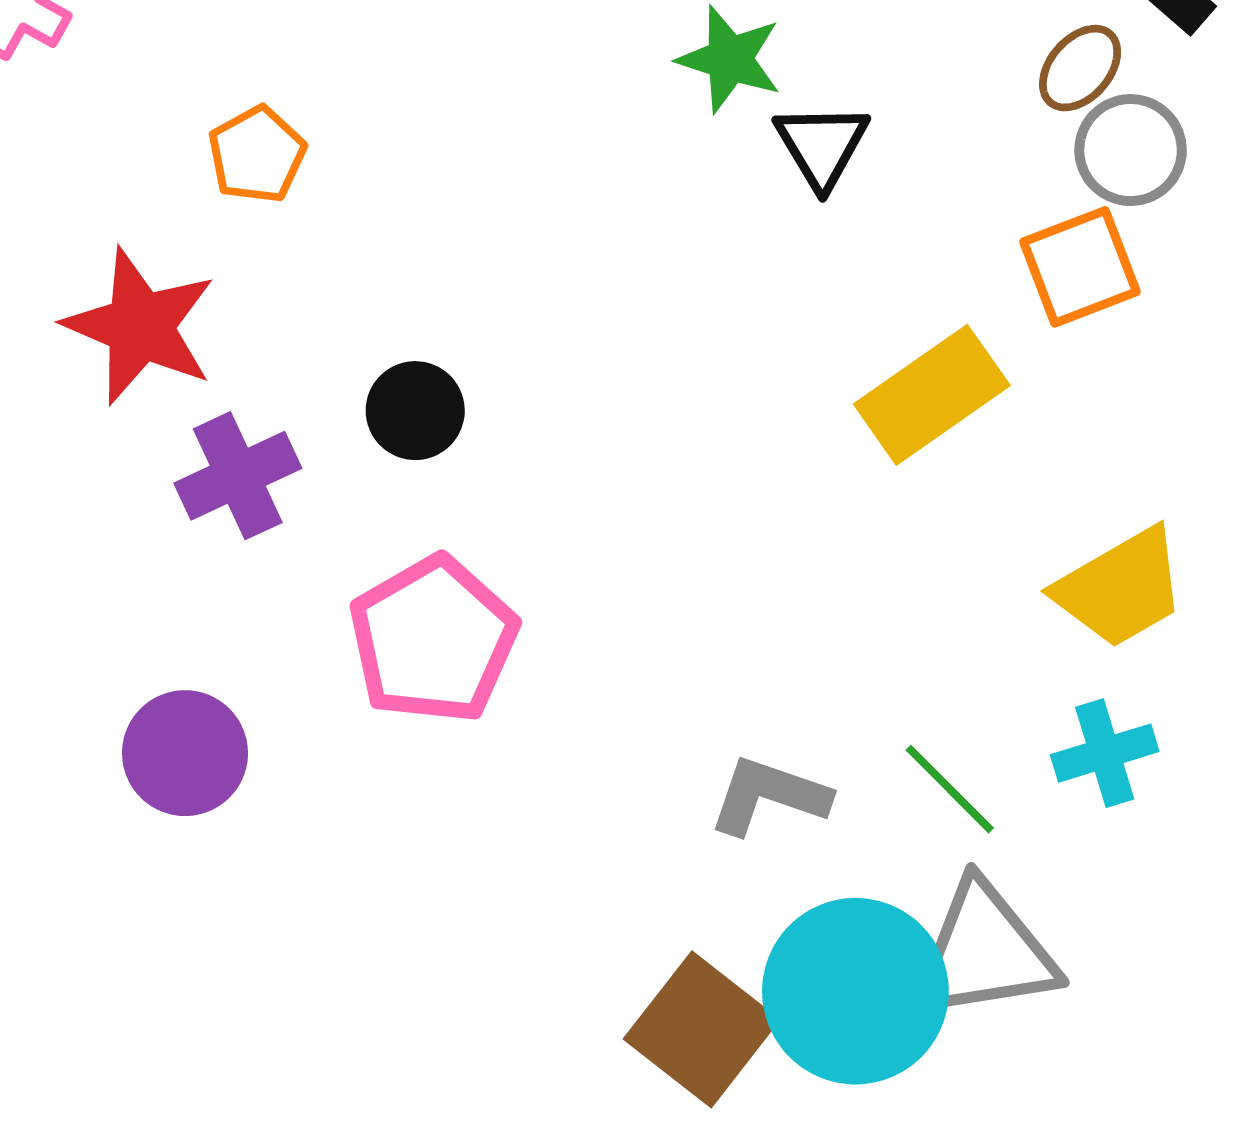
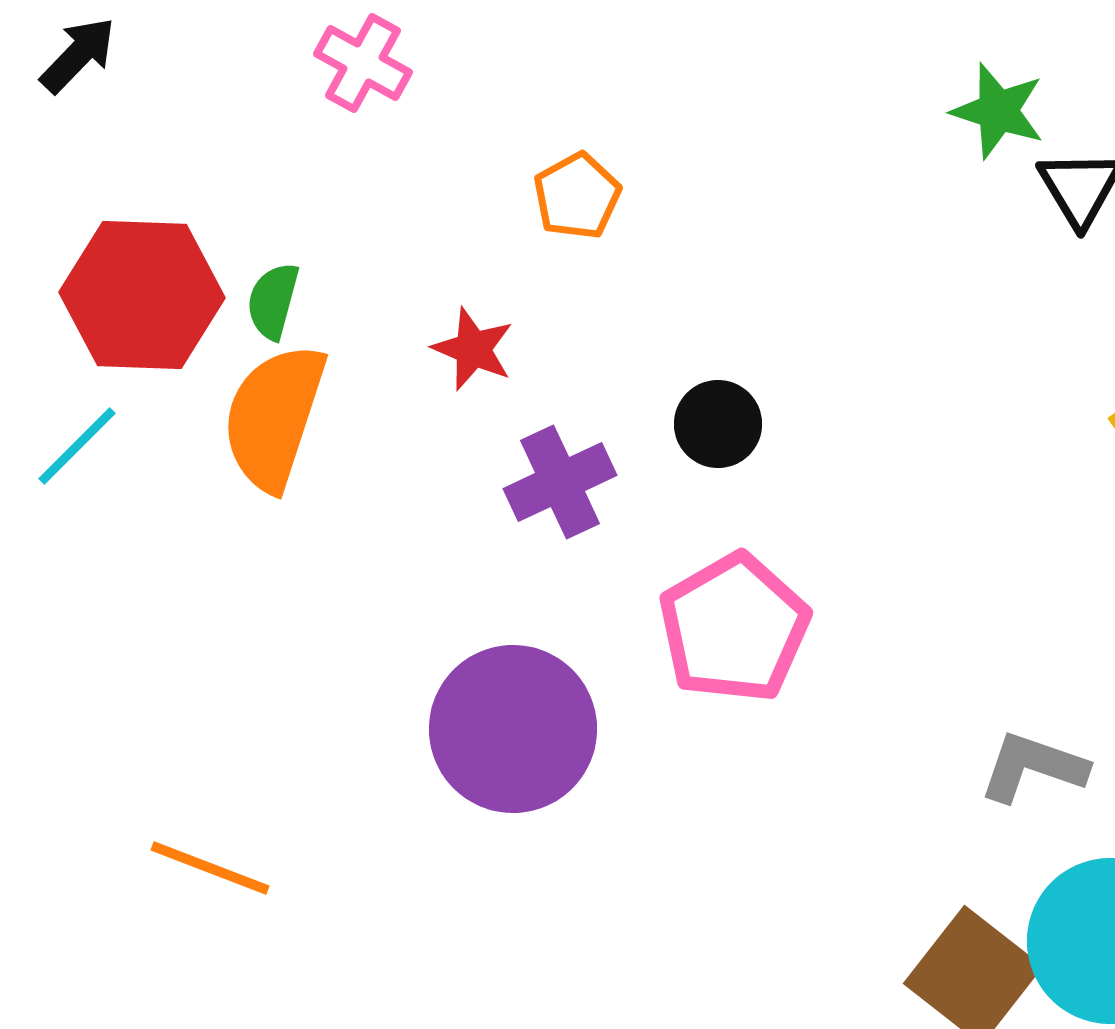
red star: (140, 326) -> (473, 349), size x0.6
purple circle: (185, 753) -> (513, 729), size x1.5

